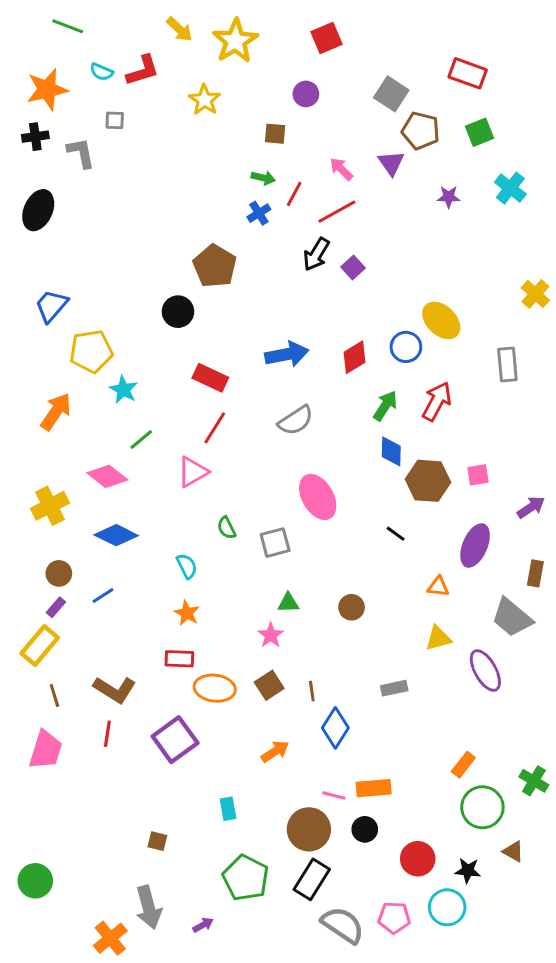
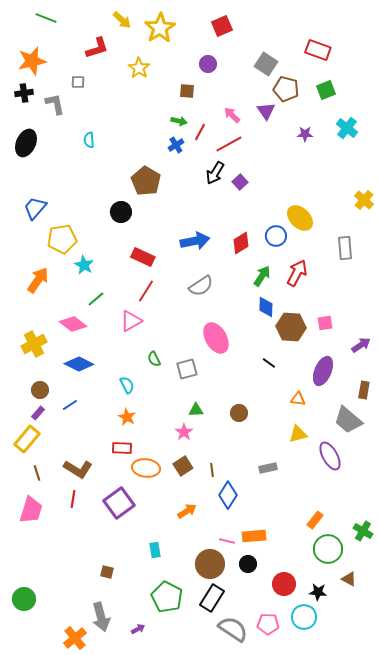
cyan semicircle: (101, 72) -> (89, 140), moved, turned 63

